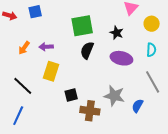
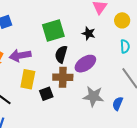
purple arrow: (46, 47) -> (20, 55), size x1.5
purple ellipse: (121, 58) -> (85, 64), moved, turned -40
black square: (71, 95) -> (46, 94), moved
brown cross: (90, 111) -> (63, 77), moved

